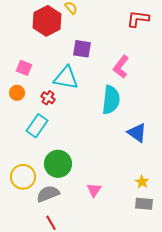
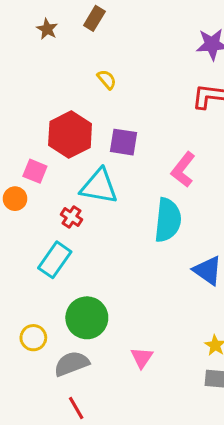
red hexagon: (47, 21) -> (70, 134), moved
orange circle: (17, 93) -> (15, 199), moved
yellow circle: (23, 177) -> (33, 338), size x0.7

